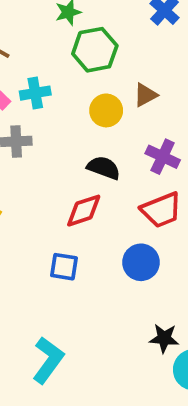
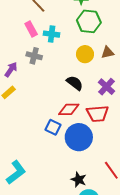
red diamond: (84, 211) -> (69, 109), moved
blue circle: (141, 262) -> (79, 137), size x1.4
blue square: (64, 267) -> (53, 127), moved

